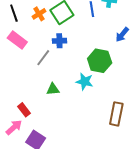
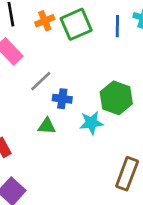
blue cross: (59, 41) -> (62, 99), moved
cyan star: (85, 82) -> (91, 123), turned -30

